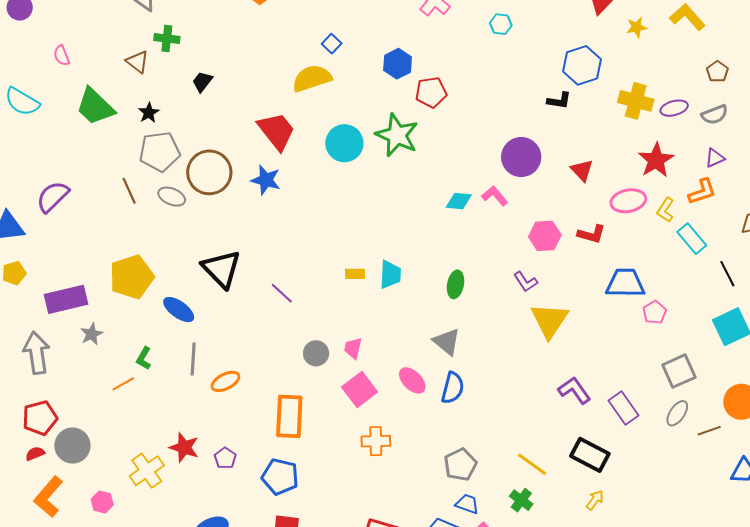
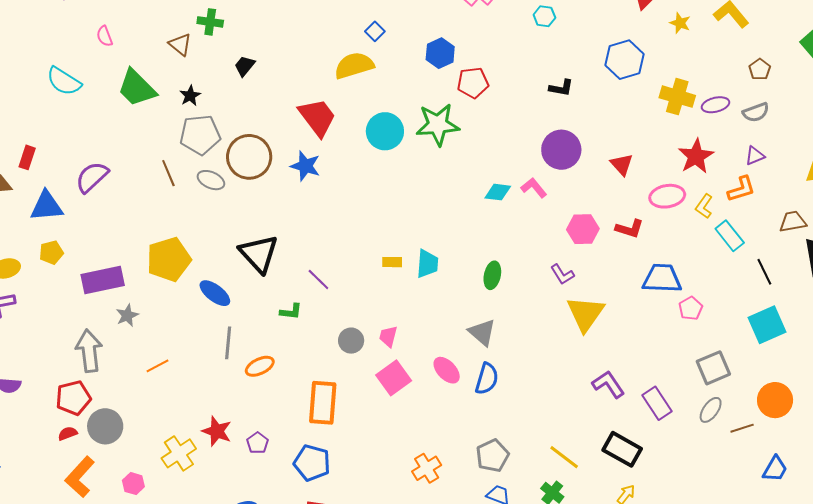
yellow star: (637, 27) -> (680, 23), turned 30
black L-shape: (559, 101) -> (561, 88), moved
green star: (397, 135) -> (438, 125), turned -30
gray arrow: (37, 353) -> (89, 351), moved
green L-shape: (144, 358) -> (291, 312), moved, turned -115
orange cross: (376, 441) -> (427, 468), moved, turned -32

